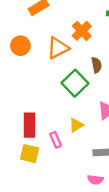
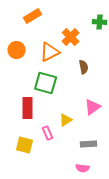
green square: (75, 83) -> (46, 83), moved, turned -30
red rectangle: (30, 125) -> (28, 108), moved

